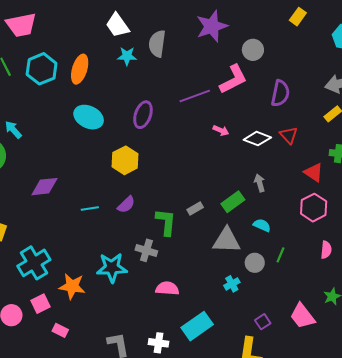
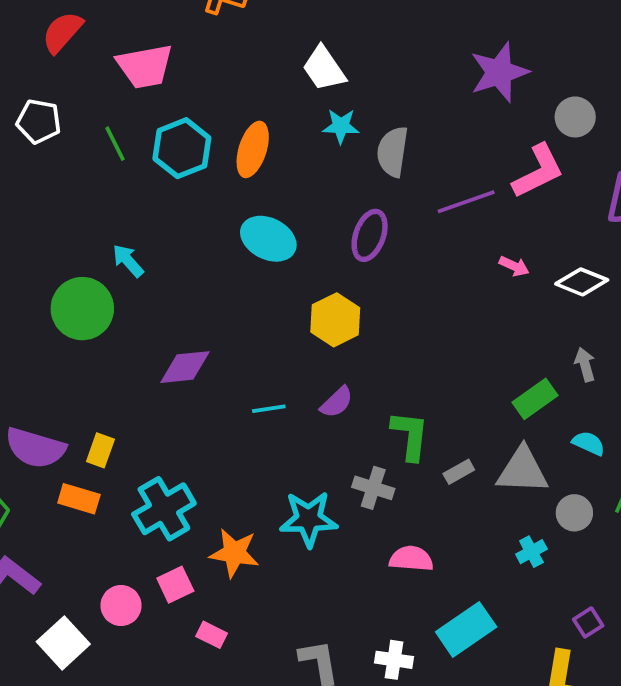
gray semicircle: (157, 44) -> (393, 152), moved
gray rectangle: (195, 208) -> (459, 472), moved

